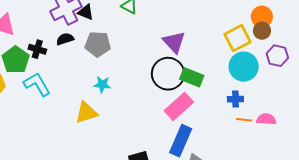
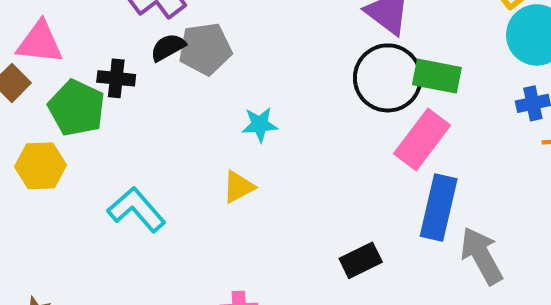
gray pentagon: (98, 44) -> (205, 49), moved
cyan L-shape: (37, 84) -> (136, 210), moved
yellow triangle: (86, 113) -> (239, 187), size x0.7

